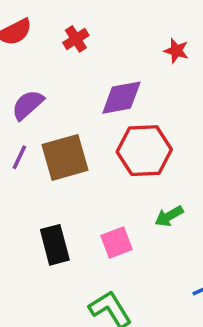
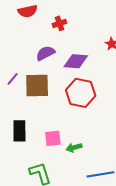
purple semicircle: (28, 105) -> (45, 53), moved
green arrow: (169, 216) -> (74, 148), moved

